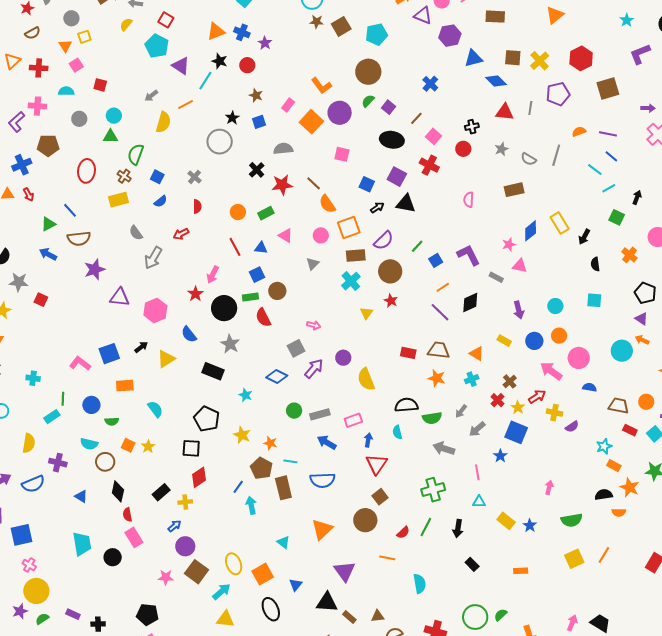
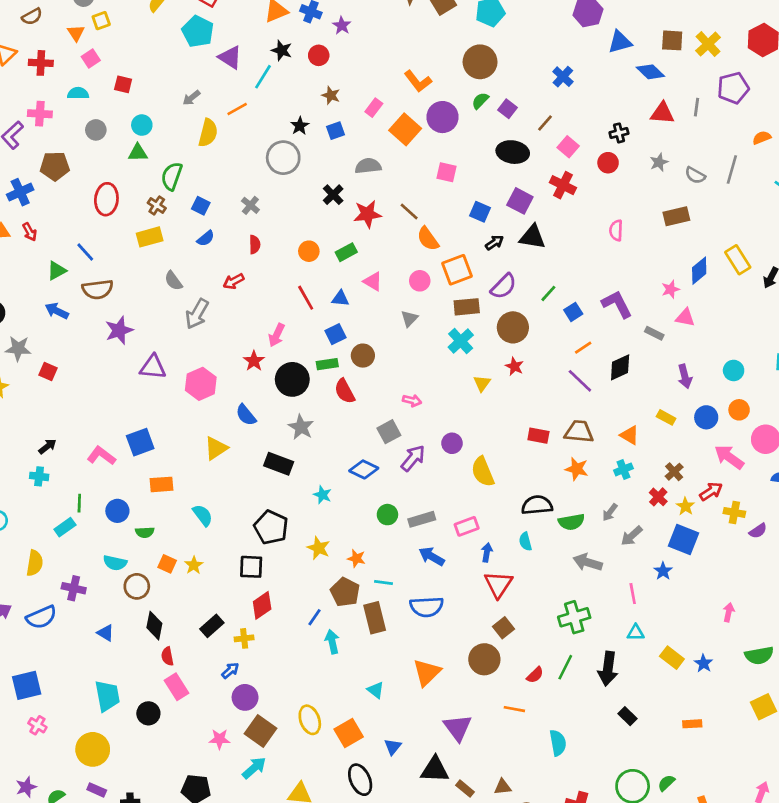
black arrow: (141, 347) -> (47, 446), moved
black arrow: (458, 529) -> (608, 669), size x1.4
yellow circle: (36, 591) -> (93, 749), moved
cyan arrow: (221, 592) -> (254, 768), moved

